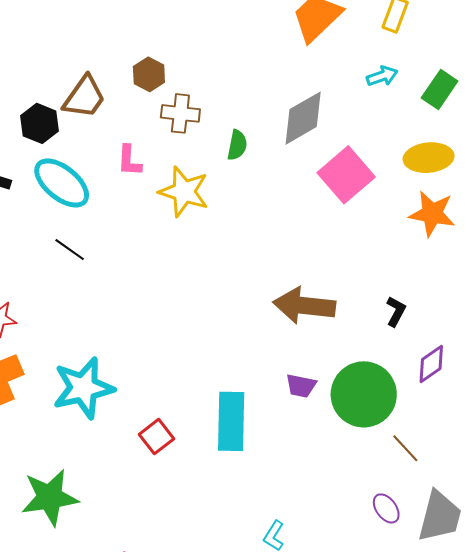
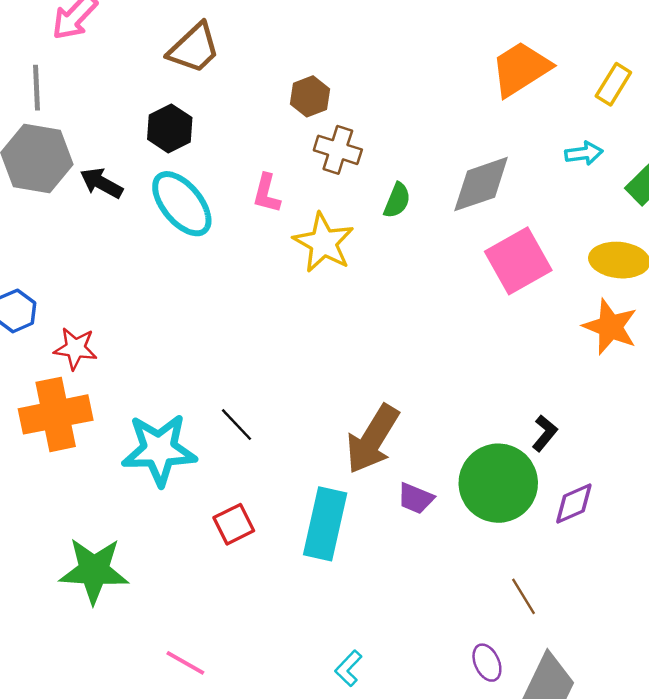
brown trapezoid: (84, 97) -> (194, 48), moved
black line: (70, 250) -> (236, 425), moved
brown arrow: (304, 306) -> (372, 439), moved, turned -76
green circle: (364, 394) -> (498, 483), moved

